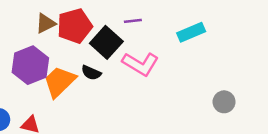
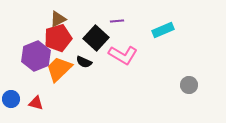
brown triangle: (46, 23) -> (58, 19), moved
red pentagon: (75, 26) -> (58, 38), moved

